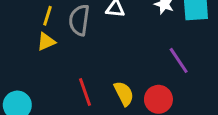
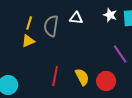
red line: (85, 92) -> (55, 76), turned 30

